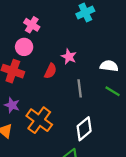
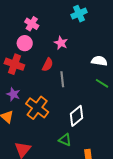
pink star: (69, 57) -> (61, 43), moved
gray line: (80, 88) -> (62, 79), moved

